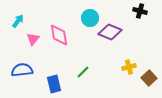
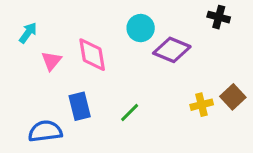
blue semicircle: (22, 70) -> (45, 131), moved
brown square: (149, 78) -> (233, 97), moved
blue rectangle: (54, 84) -> (80, 106), moved

